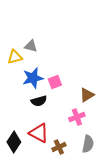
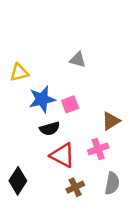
gray triangle: (31, 46) -> (78, 60), moved
red triangle: (39, 133) -> (62, 155), moved

